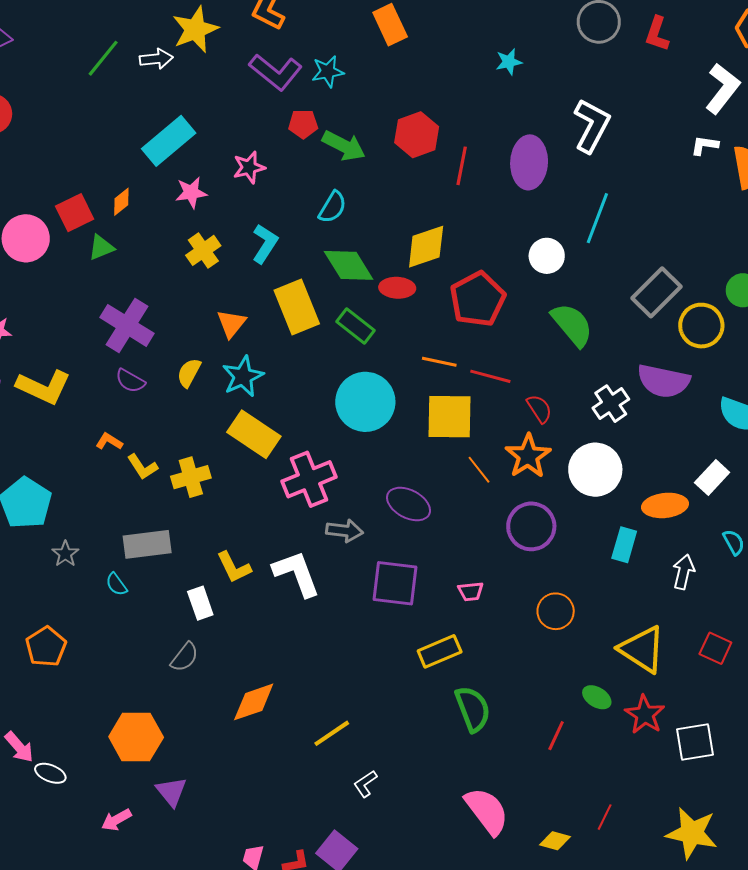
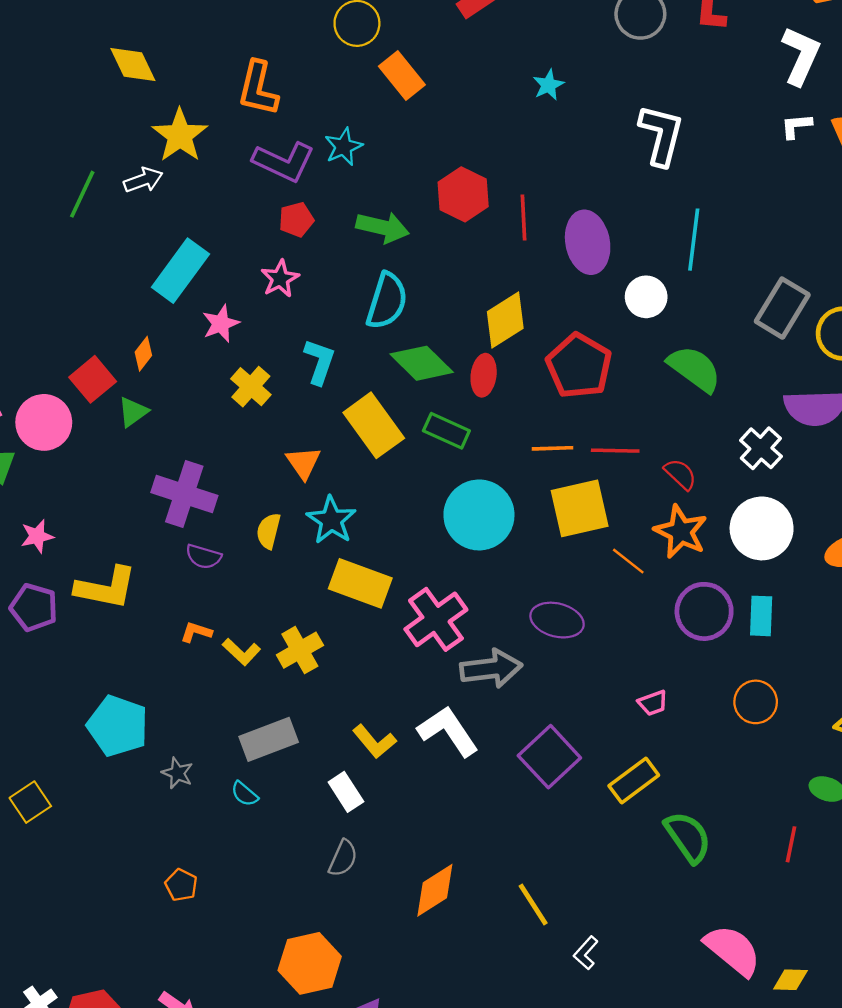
red pentagon: (303, 124) -> (296, 220), moved
purple ellipse: (529, 162) -> (588, 242), moved
cyan semicircle: (333, 207) -> (387, 301), size x1.4
red ellipse: (397, 288) -> (484, 375), turned -72
gray arrow: (345, 531) -> (491, 669), size x1.4
cyan rectangle: (624, 545) -> (761, 616), moved
purple square: (395, 583) -> (549, 757), moved, turned -36
orange pentagon: (46, 647) -> (181, 885), size x0.7
yellow line: (332, 733) -> (533, 904), turned -75
yellow diamond: (555, 841) -> (790, 980), moved

